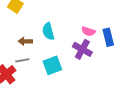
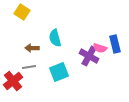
pink semicircle: (88, 31) -> (100, 48), moved

